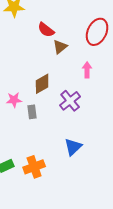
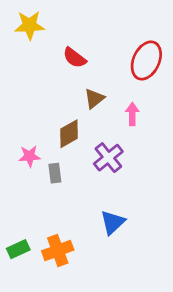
brown triangle: (60, 47) -> (94, 98), moved

